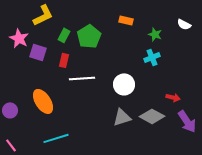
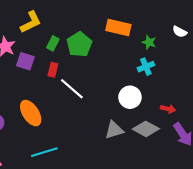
orange rectangle: (126, 20) -> (118, 27), size x1.6
white line: (82, 78) -> (72, 89), turned 45
white circle: (124, 84) -> (130, 97), moved

